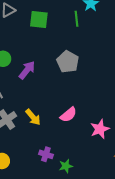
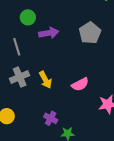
purple arrow: (27, 70) -> (49, 33), turned 30

